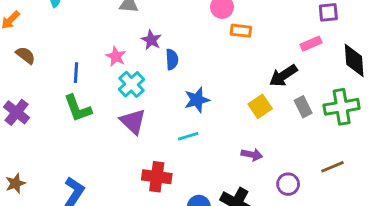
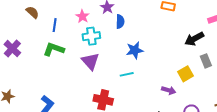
brown semicircle: (26, 55) -> (32, 12), moved
cyan cross: (131, 84) -> (91, 36), turned 30
yellow square: (260, 106) -> (186, 74), moved
green L-shape: (78, 108) -> (54, 49), turned 125

